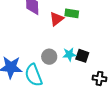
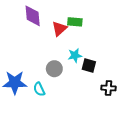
cyan star: (69, 54) -> (75, 55), moved
cyan semicircle: (34, 75) -> (39, 89), size x0.6

